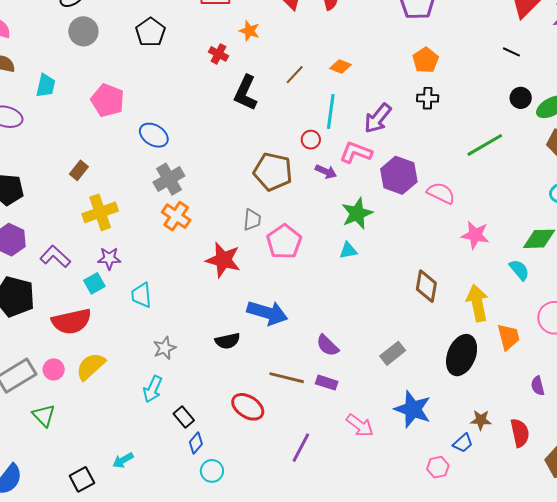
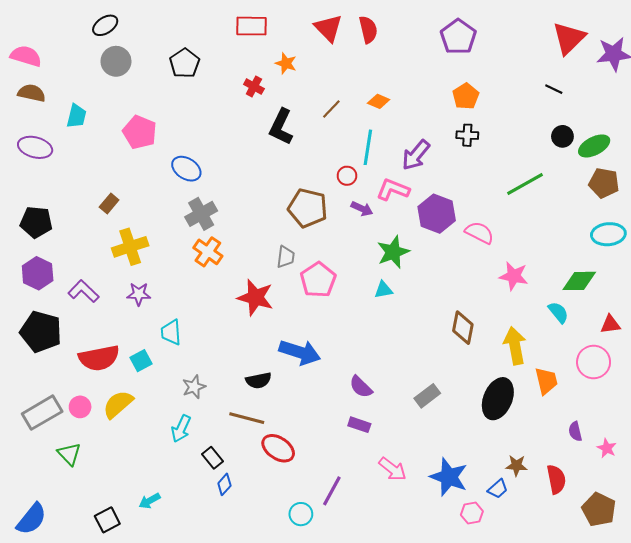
cyan square: (94, 283) -> (141, 361), moved
brown line: (287, 378) -> (247, 418), moved
blue star: (413, 409) -> (449, 477), moved
cyan circle: (212, 471) -> (301, 514), moved

